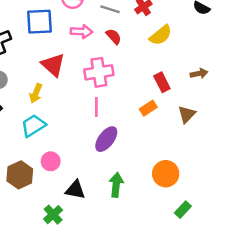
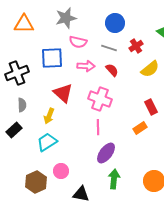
pink cross: (99, 72) -> (100, 99), turned 30
green arrow: (116, 185) -> (114, 179), moved

